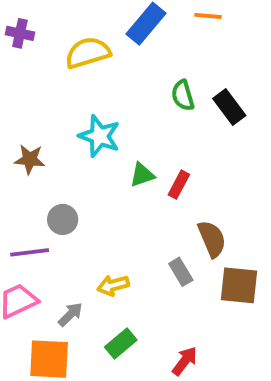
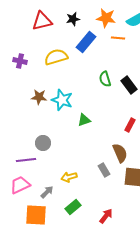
purple cross: (20, 33) -> (20, 61), moved
brown star: (30, 159) -> (39, 97), moved
red rectangle: (179, 185) -> (130, 125), moved

